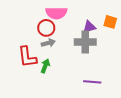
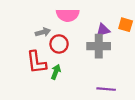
red circle: (46, 28) -> (59, 44), moved
gray arrow: (48, 43) -> (43, 32), moved

